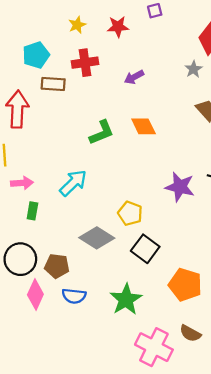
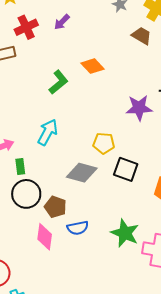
purple arrow: (134, 77) -> (62, 22), moved
black circle: (20, 259) -> (26, 194), moved
brown pentagon: (57, 266) -> (55, 207), turned 30
green star: (126, 299) -> (125, 233), moved

